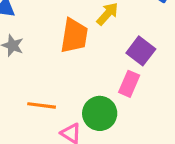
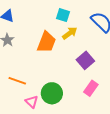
pink rectangle: (129, 84) -> (91, 88), moved

